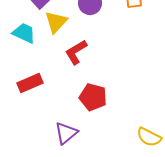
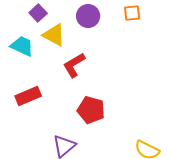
yellow triangle: (56, 22) -> (54, 35), turned -45

